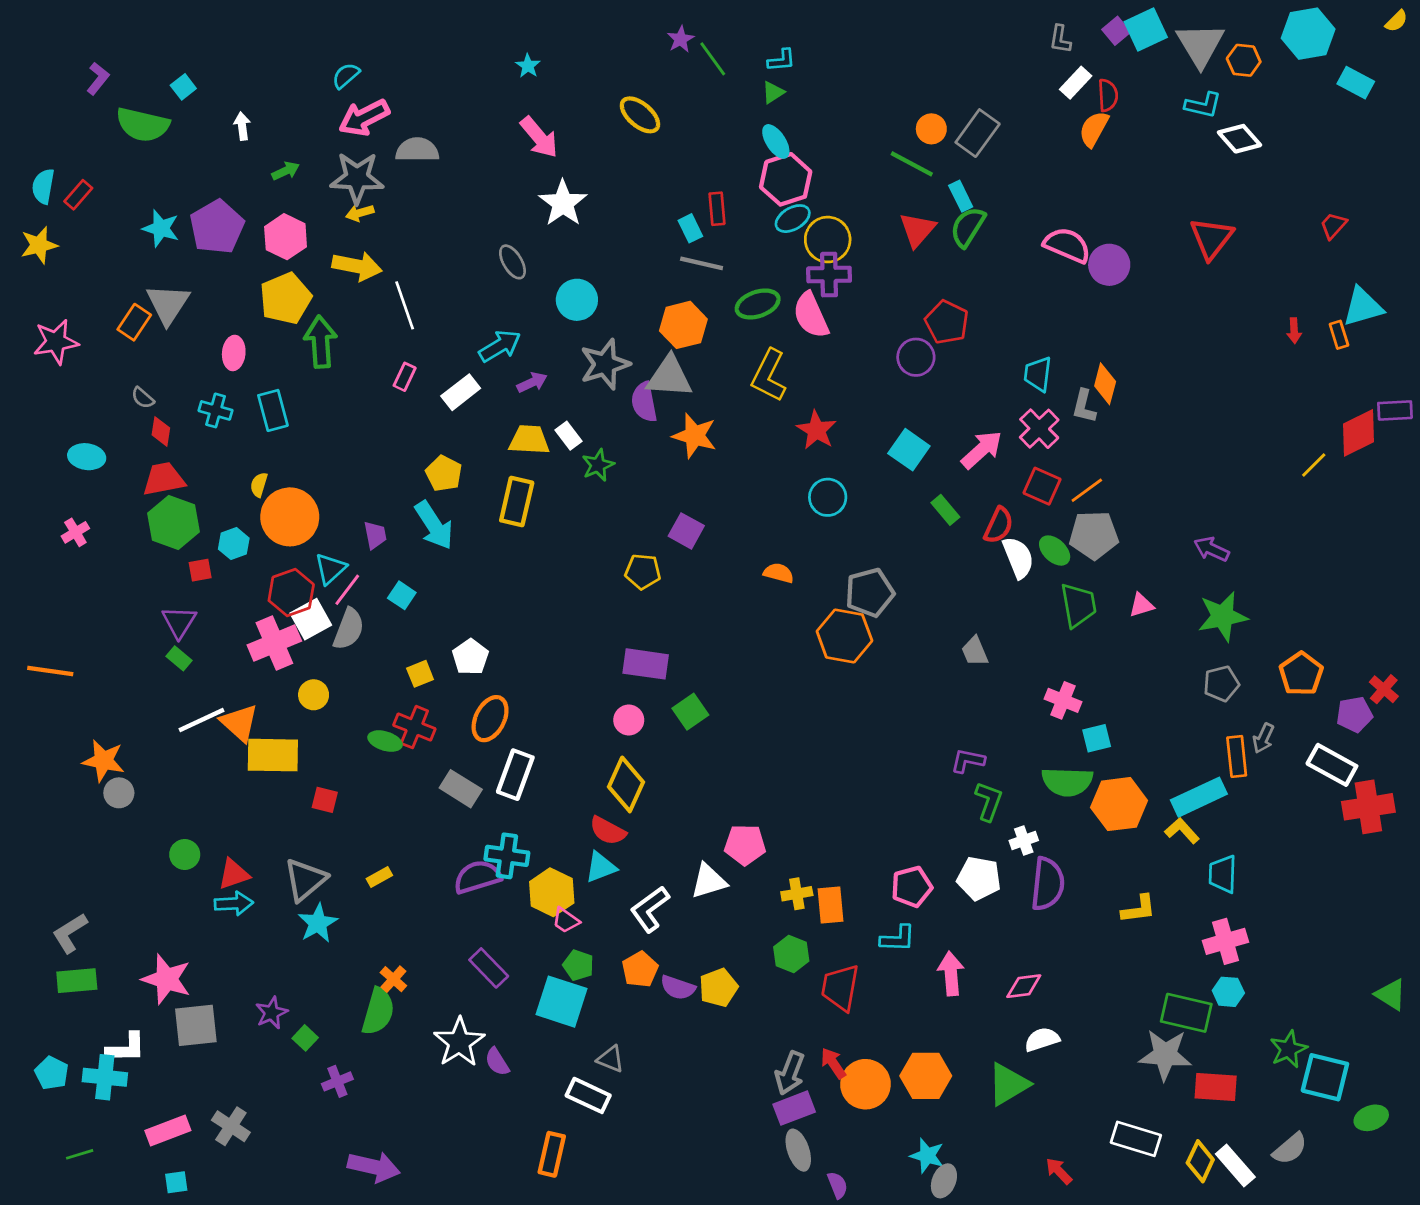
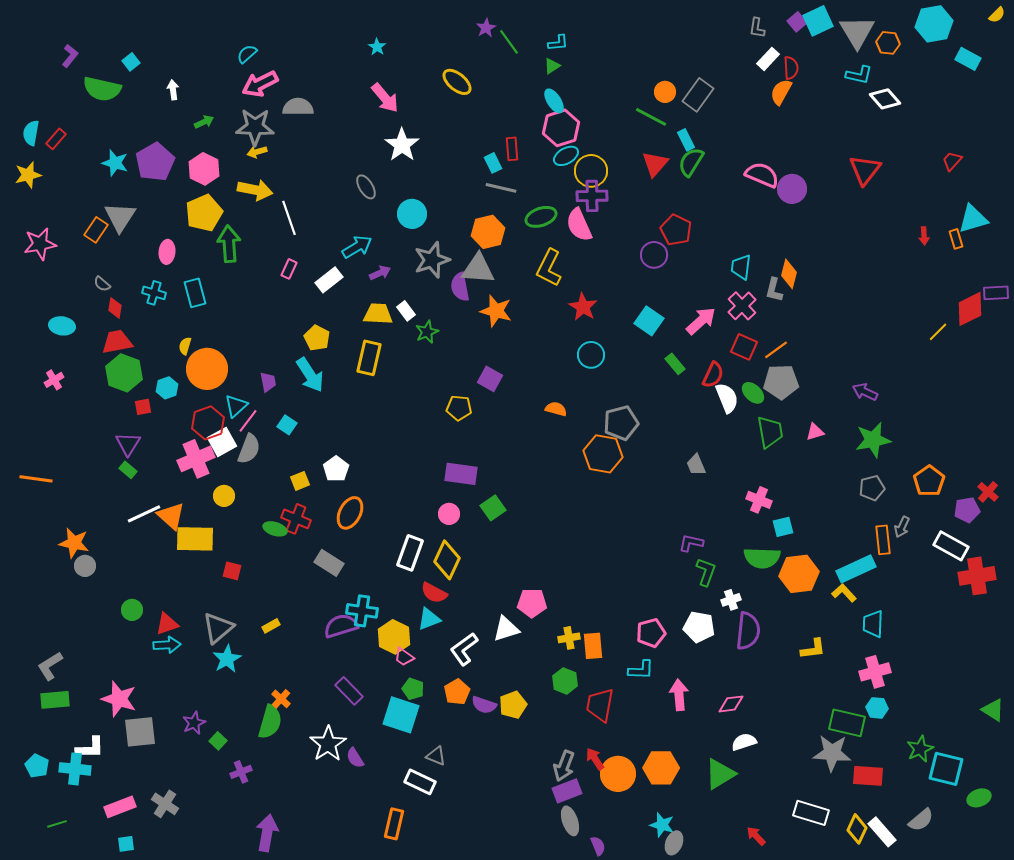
white rectangle: (515, 775) -> (410, 553), moved
purple arrow: (374, 1167) -> (267, 833), turned -93

